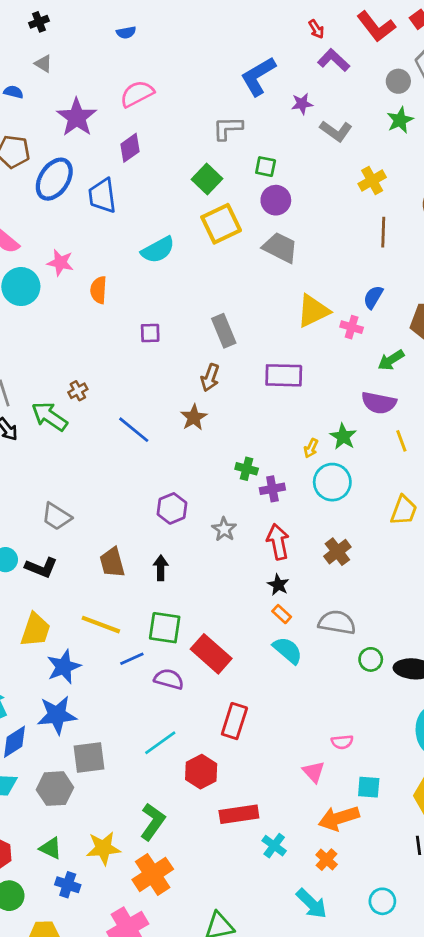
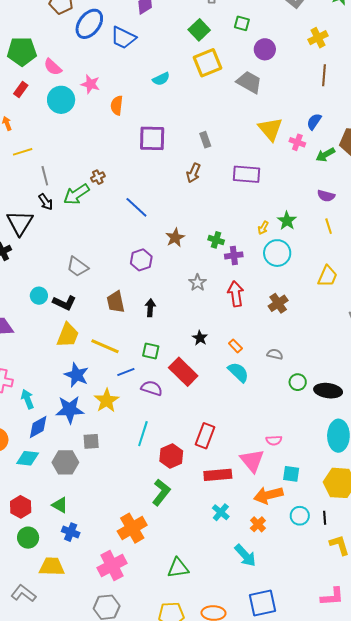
blue trapezoid: (102, 196) -> (123, 38), turned -60
purple circle: (276, 200) -> (265, 49), moved
cyan semicircle: (158, 250) -> (161, 79), size x0.7
yellow triangle: (313, 311) -> (270, 129), turned -48
gray rectangle: (224, 331) -> (205, 140), size x0.7
purple square: (150, 333) -> (152, 138), size x1.8
green arrow: (391, 360) -> (325, 155), moved
purple semicircle: (379, 403) -> (326, 196), moved, size x0.7
green arrow: (49, 416) -> (76, 194), turned -72
brown star: (194, 417) -> (175, 238), moved
purple hexagon: (172, 508) -> (141, 260), moved
black star: (278, 585) -> (200, 338), moved
gray semicircle: (337, 622) -> (275, 354), size x0.6
green square: (165, 628) -> (151, 351), size x0.7
yellow trapezoid: (35, 630) -> (68, 335), moved
blue star: (64, 667) -> (77, 375), turned -30
red rectangle: (234, 721) -> (205, 436), moved
cyan line: (160, 743) -> (143, 434), turned -40
gray square: (89, 758) -> (91, 441), size x0.7
pink triangle: (314, 772) -> (252, 461), size x1.5
red rectangle: (239, 814) -> (218, 475), moved
green L-shape: (153, 822) -> (161, 492), moved
yellow star: (103, 848) -> (107, 401), moved, turned -30
cyan circle: (382, 901) -> (300, 516), moved

